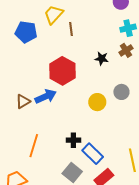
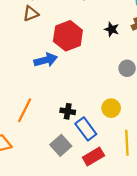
brown triangle: (23, 101) -> (31, 14), moved
yellow circle: (97, 102) -> (111, 108), moved

